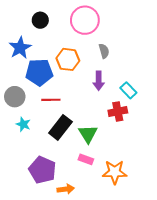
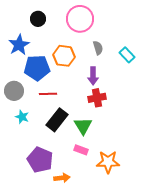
cyan rectangle: (128, 90) -> (127, 55), moved
red cross: (118, 112) -> (97, 98), moved

